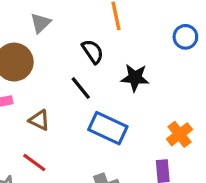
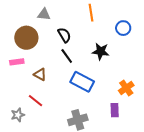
gray triangle: (41, 23) -> (44, 14), turned 48
blue circle: (185, 37) -> (123, 28), moved
black semicircle: (93, 52) -> (64, 35), moved

